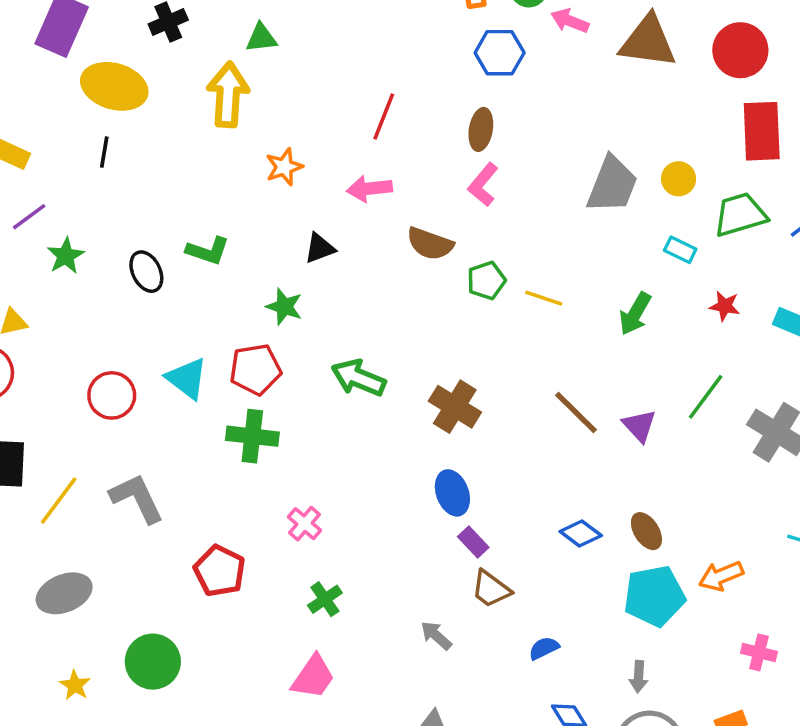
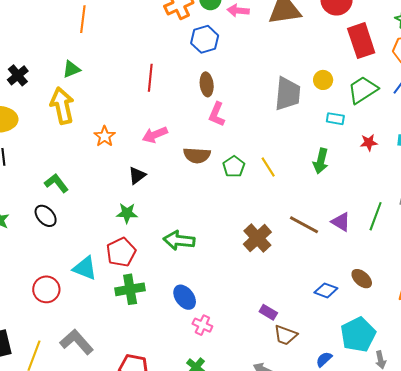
red line: (384, 117) -> (150, 78), moved
green L-shape: (208, 251) -> (56, 183), moved, turned -130
yellow line: (544, 298) -> (268, 167), turned 55
green line: (706, 397) -> (376, 216), moved
brown cross: (455, 407) -> (257, 238), moved, turned 32
blue ellipse: (452, 493) -> (185, 297), moved
pink cross: (305, 524) -> (202, 325), moved
cyan pentagon: (654, 596) -> (358, 335), moved

